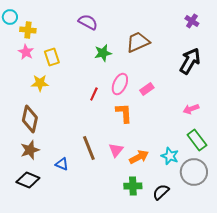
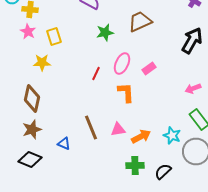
pink triangle: (116, 150) -> (118, 130), turned 42

